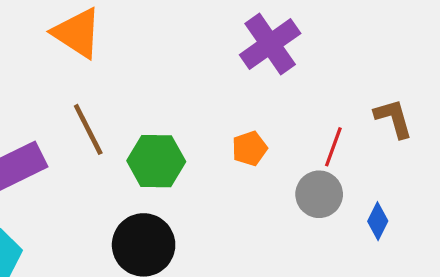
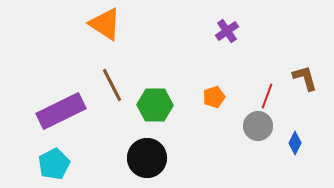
purple cross: (270, 44) -> (227, 31), size x0.6

